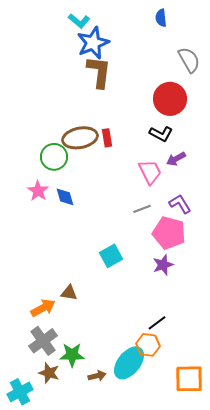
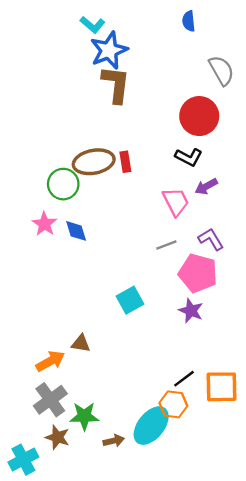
purple star: (163, 265) -> (191, 311), turned -30
orange square: (189, 379) -> (221, 387), moved

